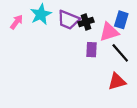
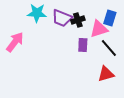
cyan star: (41, 14) -> (37, 13), turned 30
pink arrow: (17, 22) -> (15, 42), moved, size x1.5

